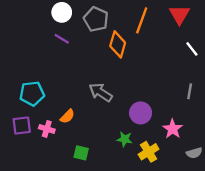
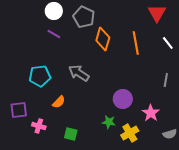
orange line: (142, 20) -> (136, 43), moved, turned -30
gray arrow: (101, 92) -> (79, 73), moved
cyan pentagon: (32, 93) -> (40, 76), moved
pink cross: (47, 129) -> (39, 126), moved

